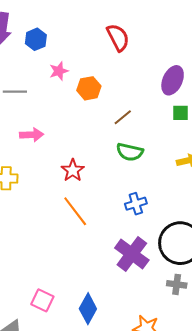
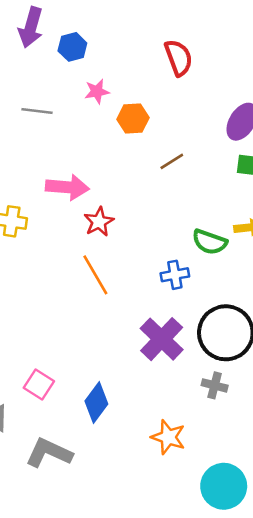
pink arrow: (32, 135) -> (67, 187), moved, size x1.4
green semicircle: (130, 152) -> (210, 242), moved

